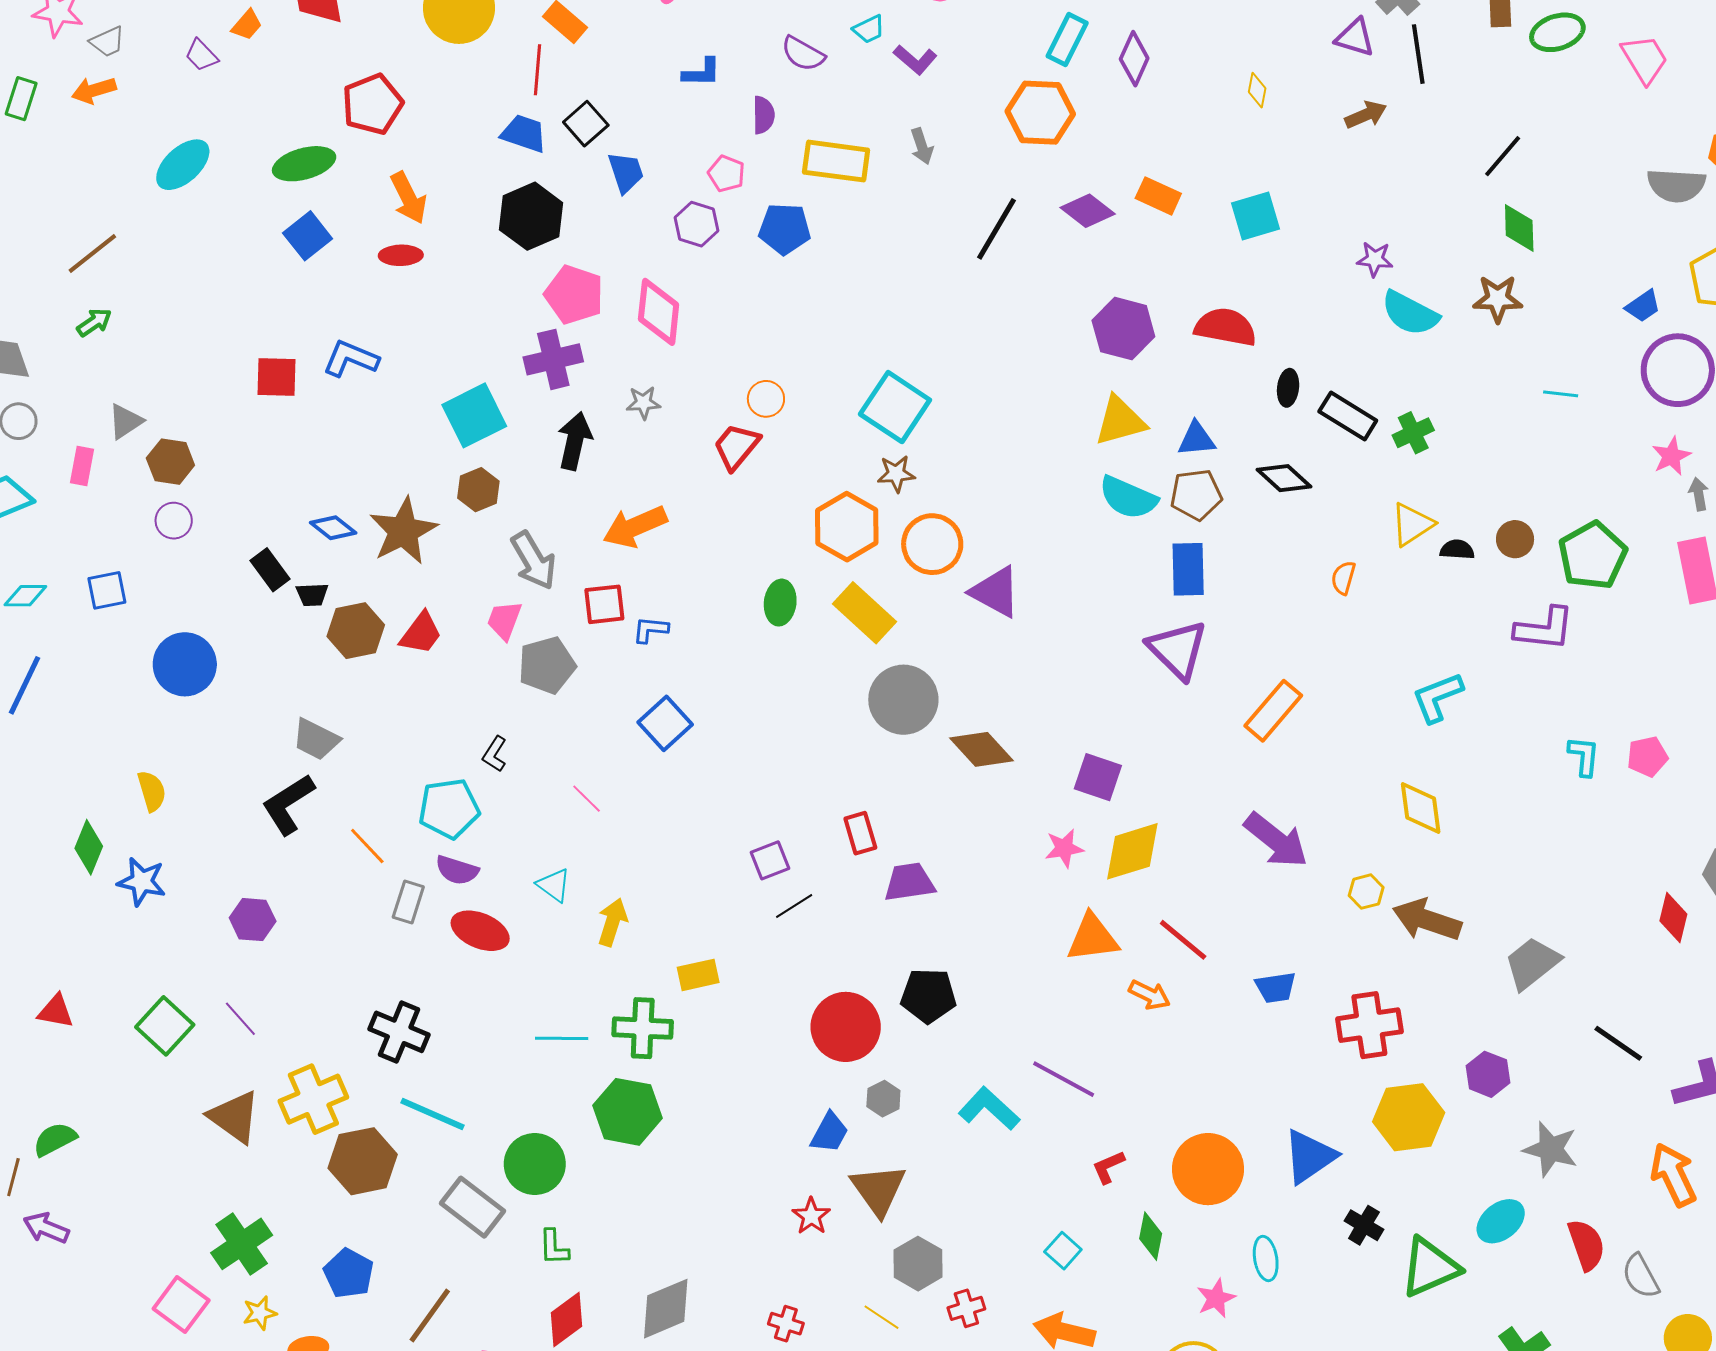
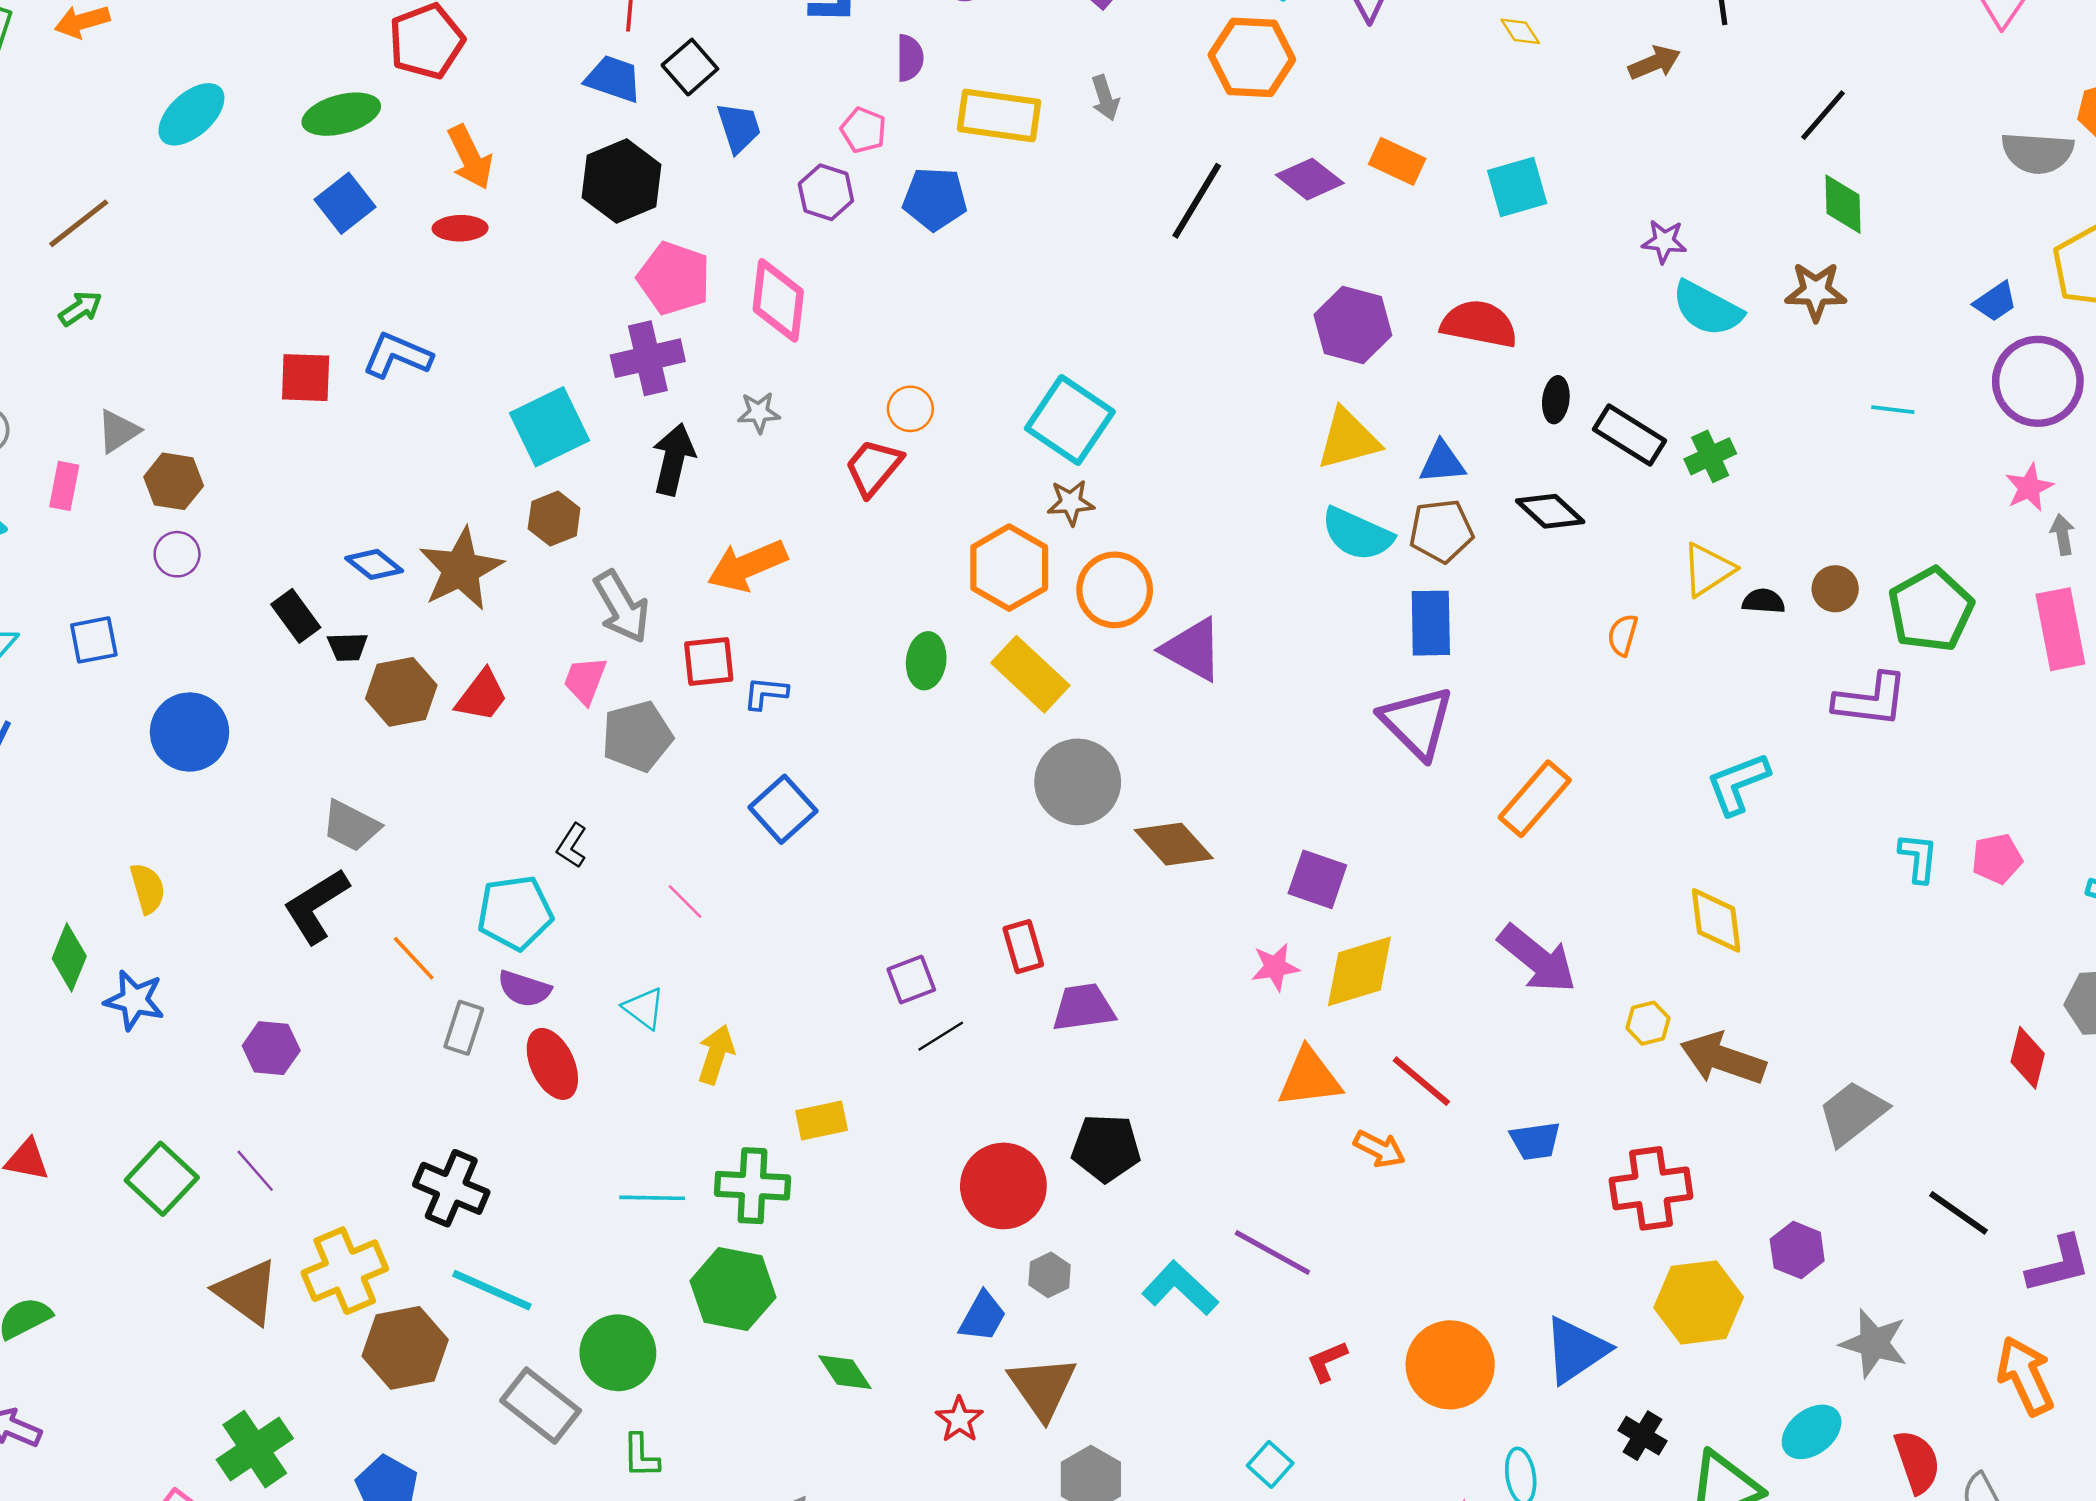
yellow diamond: (1257, 90) -> (1520, 31), turned -44
red ellipse: (480, 931) -> (552, 1064), turned 42
green diamond: (1151, 1236) -> (845, 1372), moved, turned -45

